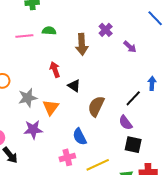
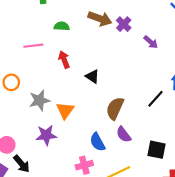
pink line: (24, 36) -> (33, 46), moved
brown arrow: (82, 44) -> (100, 19), moved, turned -65
red arrow: (55, 70) -> (64, 60), moved
black triangle: (74, 86) -> (92, 76), moved
purple semicircle: (125, 123) -> (124, 135), moved

